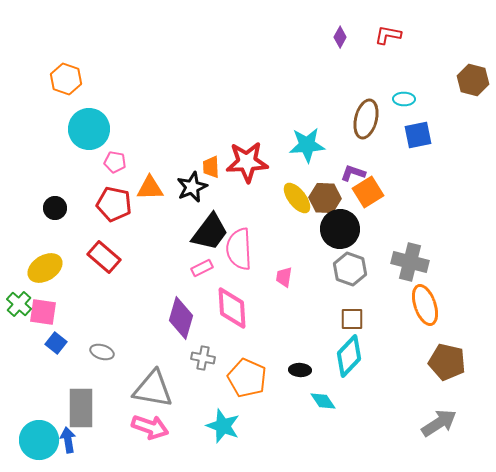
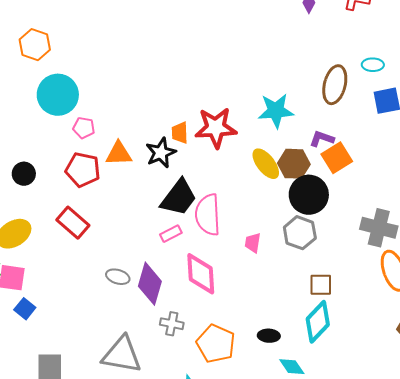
gray hexagon: (350, 269) -> (300, 233), moved
gray ellipse: (102, 352) -> (118, 277), moved

